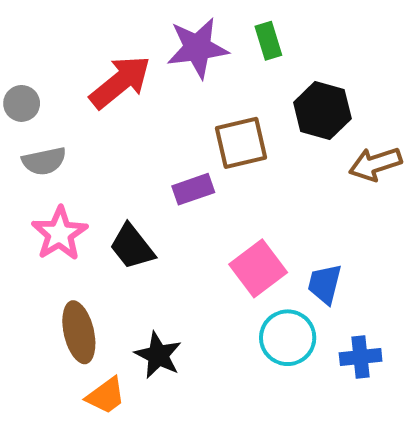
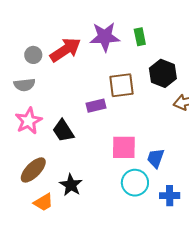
gray circle: (22, 103) -> (33, 55), moved
pink square: (258, 268) -> (124, 147), turned 32
brown ellipse: (79, 332) -> (33, 170), turned 52

